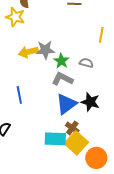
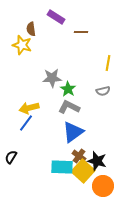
yellow arrow: (28, 52) -> (29, 108), moved
gray semicircle: (86, 63) -> (103, 91), moved, turned 152
blue line: (19, 95) -> (26, 123), turned 48
black star: (90, 102) -> (97, 161), moved

